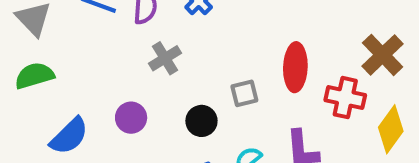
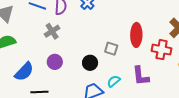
gray cross: (165, 58) -> (52, 31), moved
gray square: (244, 93) -> (111, 49), turned 32

